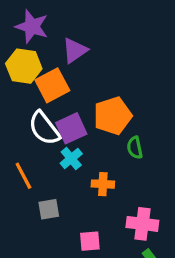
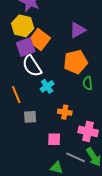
purple triangle: (75, 50) -> (78, 30), moved
orange square: (52, 85) -> (39, 39), turned -30
purple square: (71, 128) -> (26, 47), moved
orange cross: (103, 184) -> (65, 112), moved

